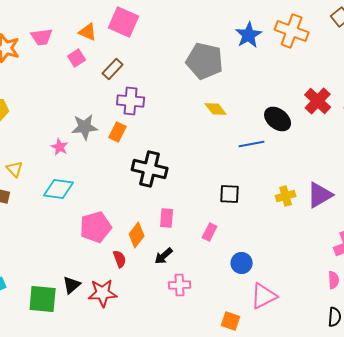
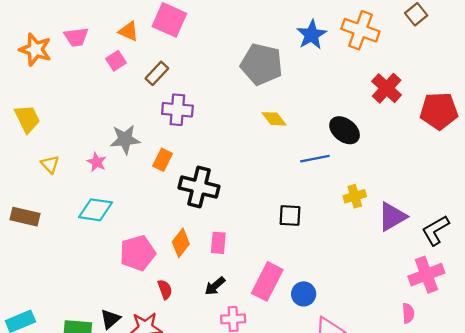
red cross: (318, 101) -> (387, 88), moved
orange rectangle: (118, 132) -> (163, 160), moved
yellow triangle: (15, 169) -> (50, 164), moved
yellow cross: (286, 196) -> (355, 196), moved
pink rectangle: (210, 232) -> (267, 281), moved, size x1.8
orange diamond: (137, 235) -> (181, 243), moved

